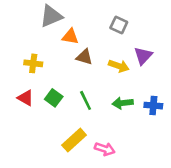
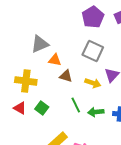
gray square: (119, 25) -> (93, 51), size x1.5
yellow cross: (33, 63) -> (26, 81), size x1.5
green line: (86, 100) -> (76, 105), moved

